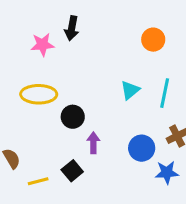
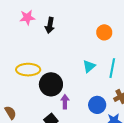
pink star: (42, 45) -> (27, 18), moved
black circle: (73, 117) -> (51, 84), size x1.5

